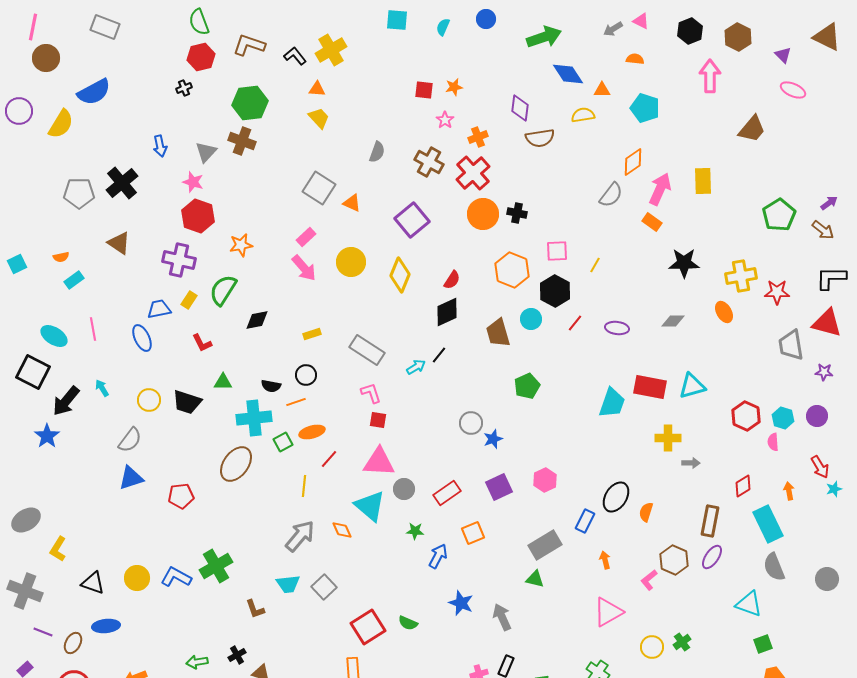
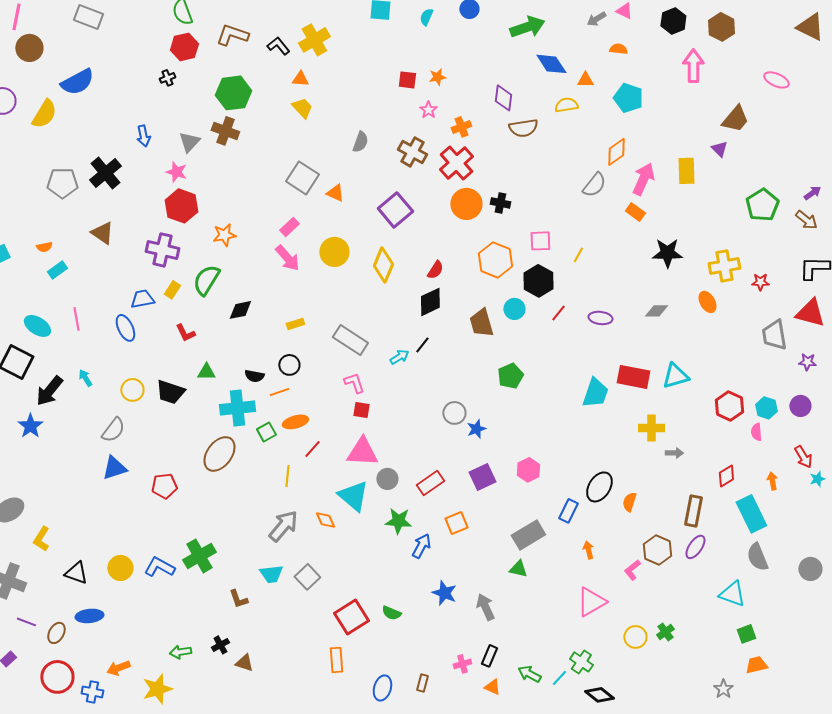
purple triangle: (783, 55) -> (719, 149), moved
red star: (777, 292) -> (760, 282), size x0.7
green star: (415, 531) -> (398, 521), size x1.5

